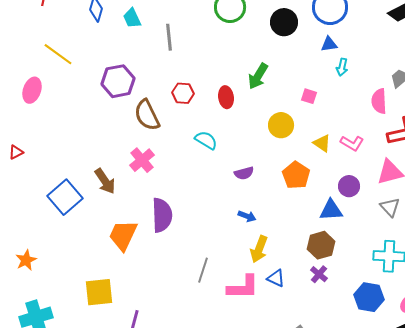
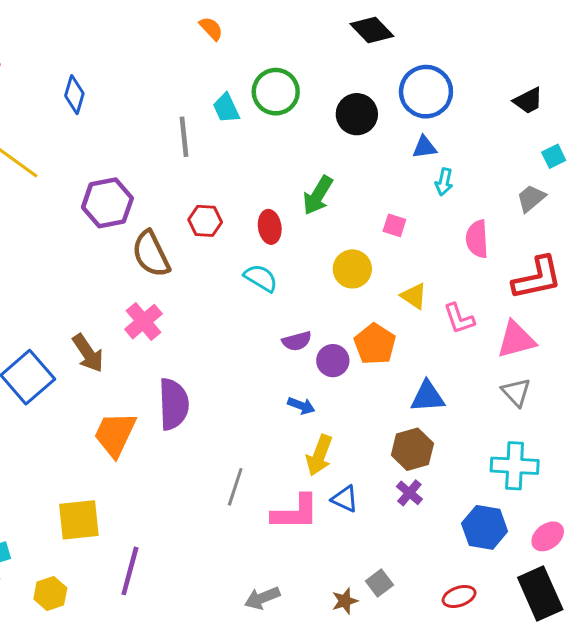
cyan trapezoid: (132, 18) -> (226, 108), moved
pink semicircle: (379, 101) -> (477, 239), moved
cyan semicircle: (206, 140) -> (261, 278), moved
pink L-shape: (352, 143) -> (459, 319), moved, turned 40
purple circle: (349, 186) -> (333, 361), moved

